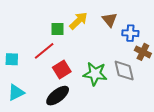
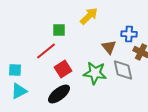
brown triangle: (110, 20) -> (109, 47), moved
yellow arrow: (78, 21) -> (89, 16), moved
cyan square: (12, 59) -> (15, 70), moved

